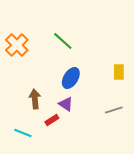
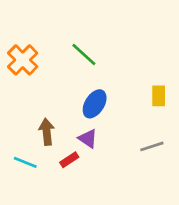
cyan line: (23, 133) -> (25, 162), moved

